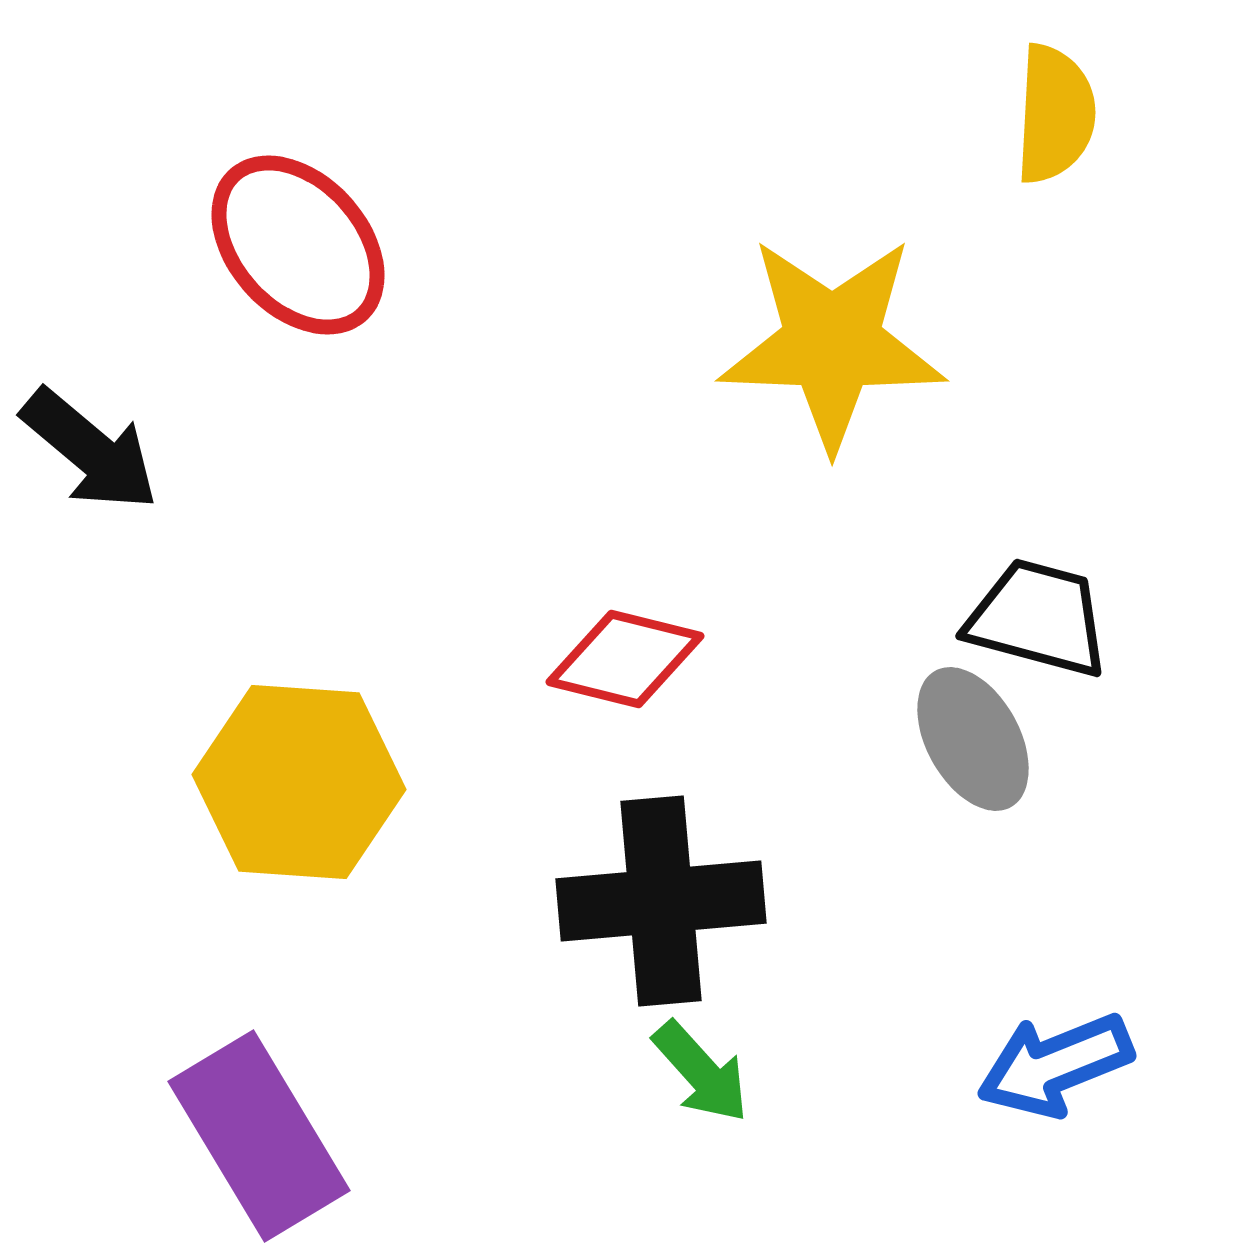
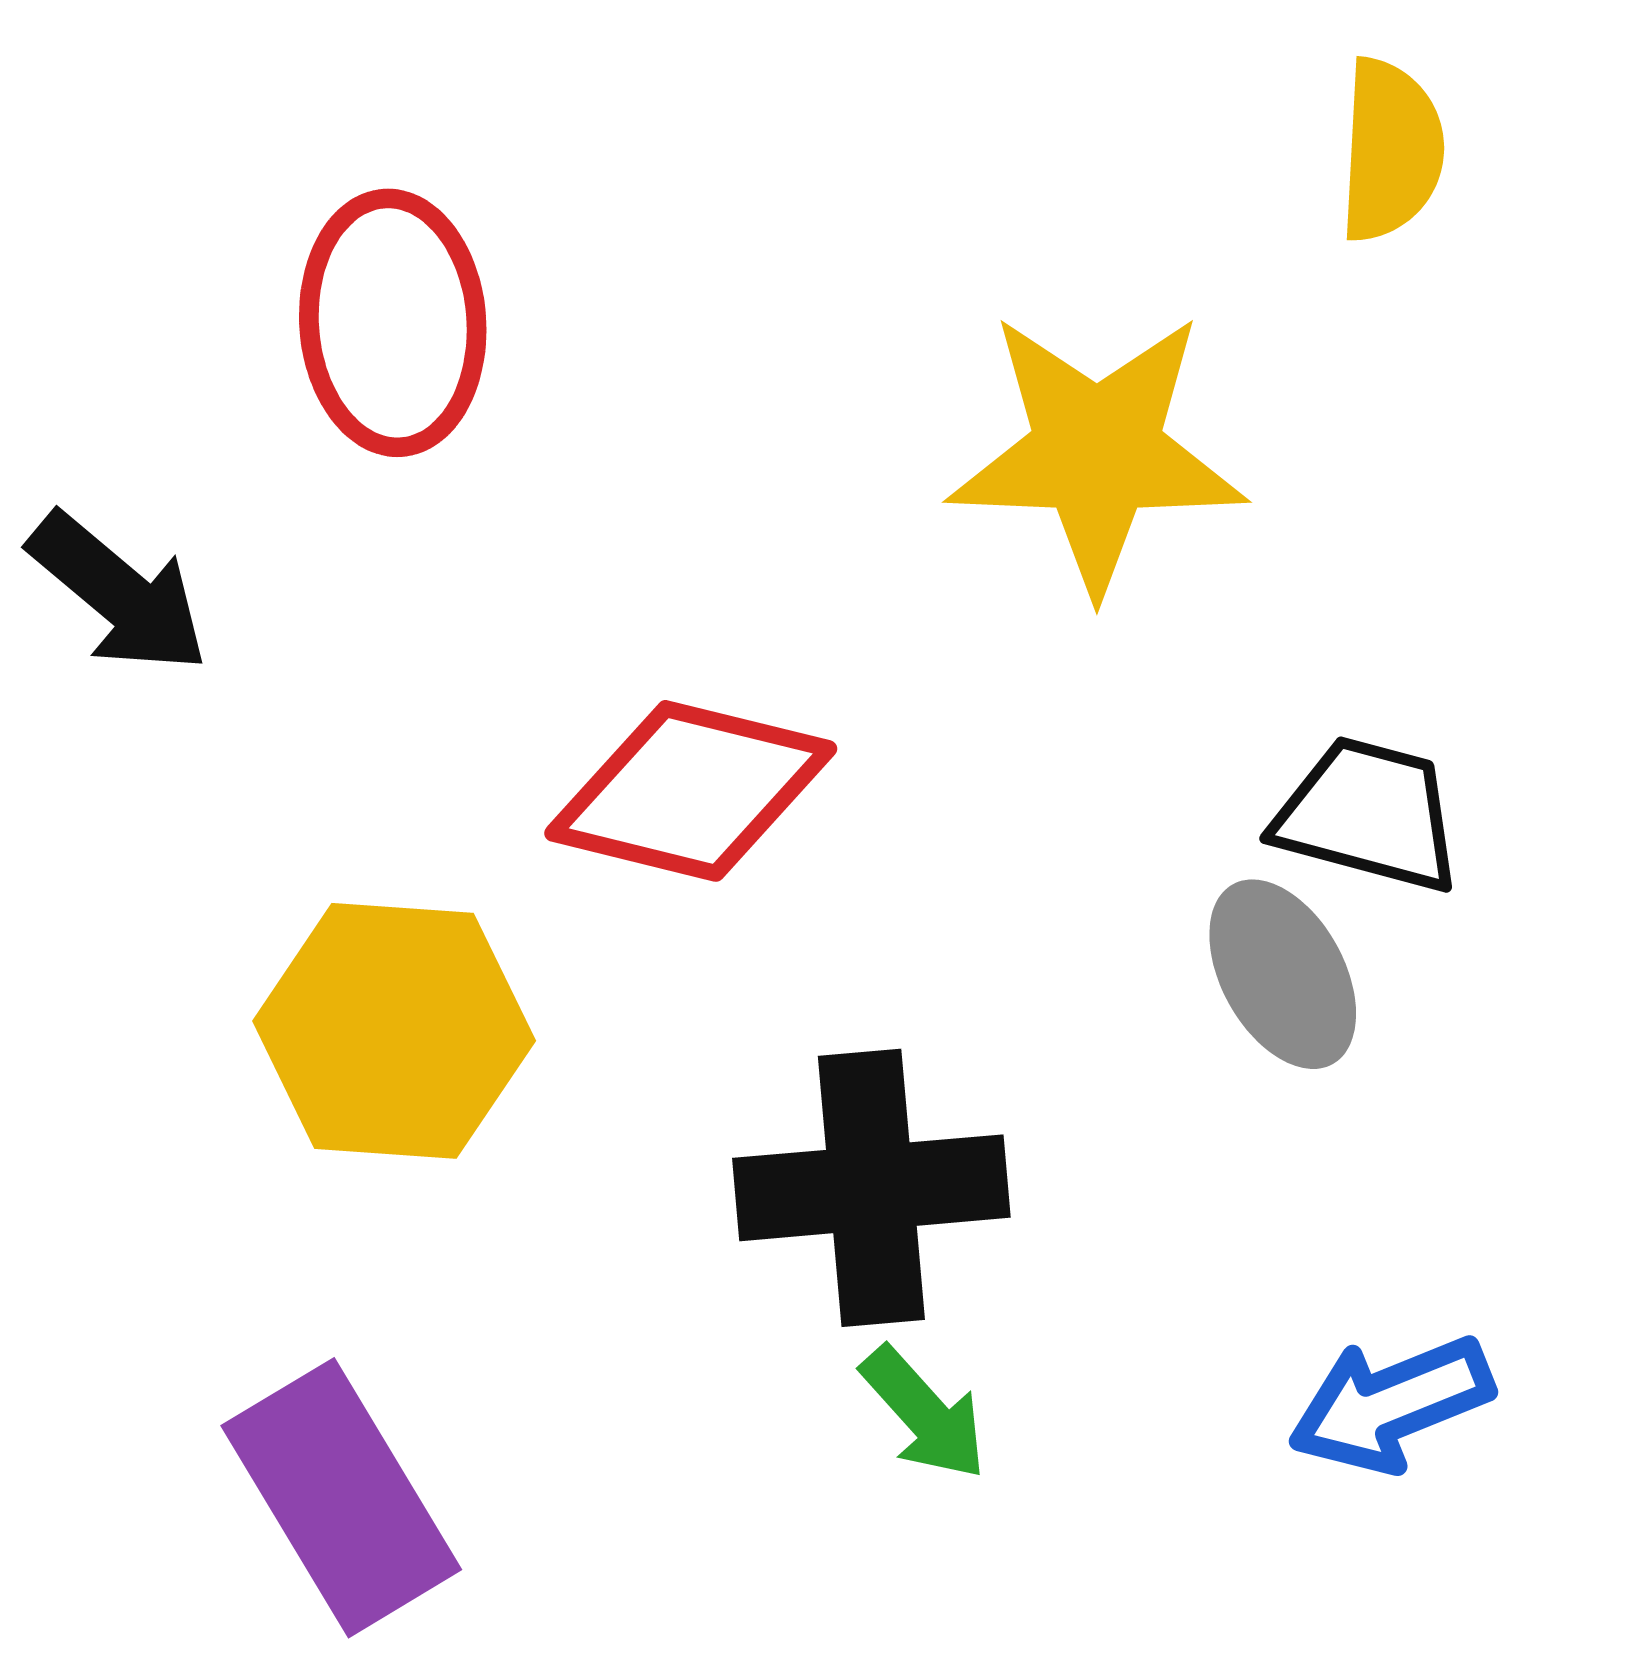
red ellipse: (298, 245) -> (393, 323), turned 38
red diamond: (625, 659) -> (691, 791), moved, size x1.4

